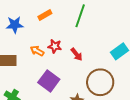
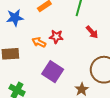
red arrow: (77, 54) -> (92, 32), moved

